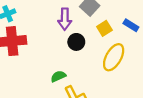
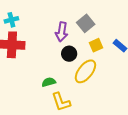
yellow ellipse: (114, 57) -> (85, 71), moved

